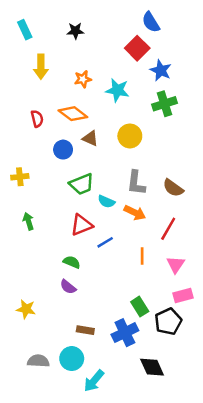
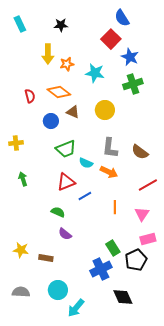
yellow arrow: (41, 67) -> (48, 54), moved
red line: (168, 229) -> (148, 185), moved, turned 30
purple semicircle: (68, 287) -> (65, 234), moved
brown rectangle: (85, 330) -> (46, 258), moved
gray semicircle: (38, 361) -> (21, 292), moved

